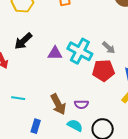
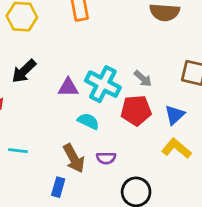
cyan semicircle: (75, 125) -> (88, 121), moved
blue rectangle: (36, 126) -> (58, 187), moved

